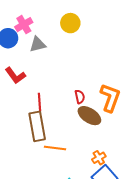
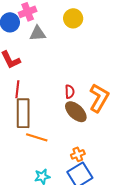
red line: (39, 102) -> (17, 89), moved

